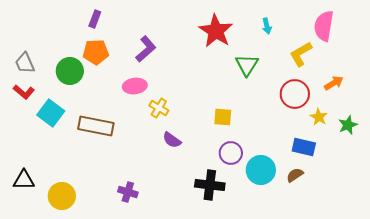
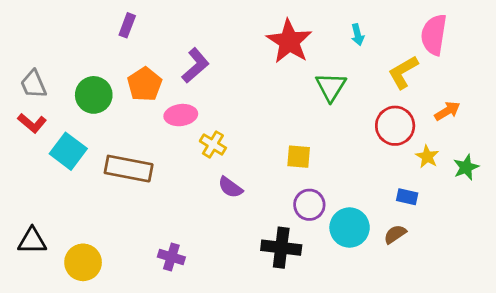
orange pentagon: (96, 52) -> (145, 84), moved, turned -30
blue rectangle: (304, 147) -> (407, 197), size x0.7

